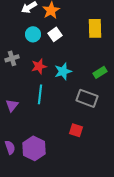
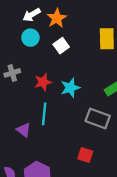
cyan circle: (33, 34) -> (30, 38), moved
purple triangle: (12, 105) -> (24, 130), moved, turned -32

